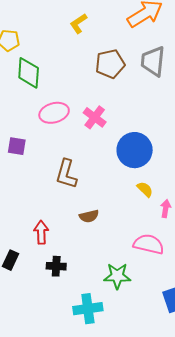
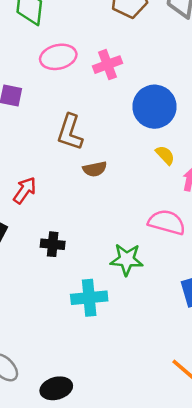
pink cross: (95, 117) -> (107, 65), turned 30
brown semicircle: (89, 216) -> (95, 169), moved
red arrow: (41, 232) -> (25, 190), moved, turned 35

